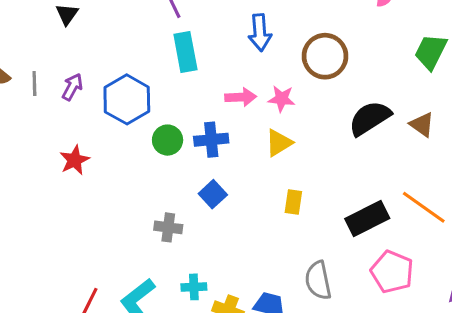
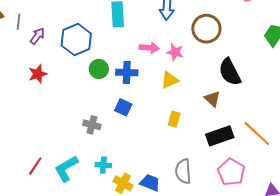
purple arrow: (72, 87) -> (37, 36), moved
black semicircle: (370, 118) -> (230, 72), turned -92
brown triangle: (422, 125) -> (212, 99), moved
blue square: (213, 194) -> (123, 107), turned -30

